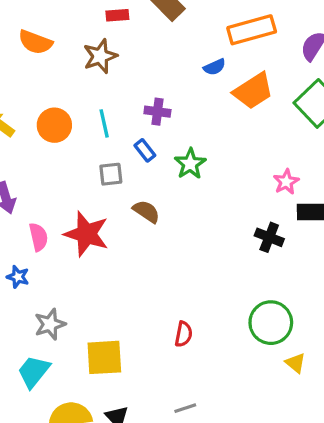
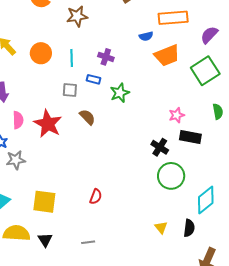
blue rectangle: (145, 150) -> (93, 79), turned -48
green circle: (271, 323) -> (171, 176), moved
gray star: (50, 324) -> (16, 160), moved

